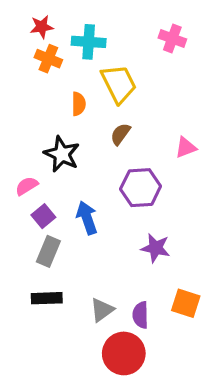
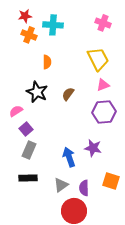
yellow trapezoid: (119, 84) -> (98, 59), moved
brown semicircle: (120, 134) -> (68, 94), moved
pink triangle: (186, 147) -> (103, 85), moved
purple hexagon: (141, 188) -> (104, 112), moved
blue arrow: (87, 218) -> (69, 157), moved

